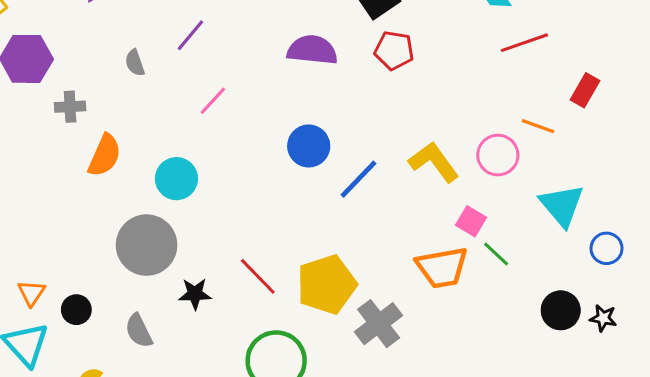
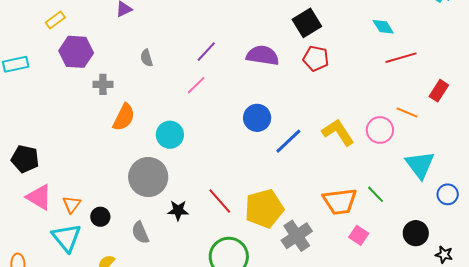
purple line: (190, 35) -> (206, 52), moved
pink square: (471, 221) -> (359, 235), moved
black star: (603, 318) -> (444, 255), moved

